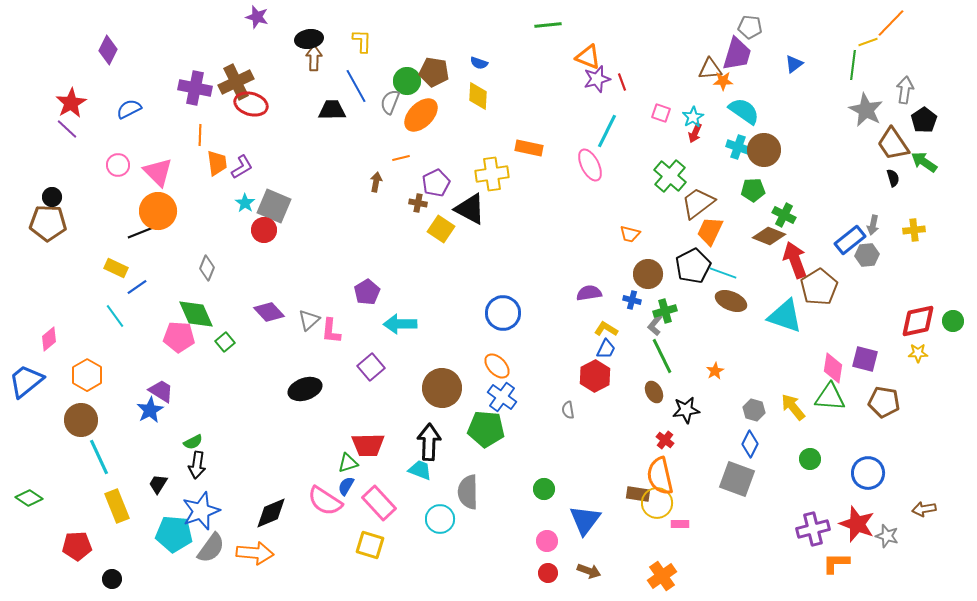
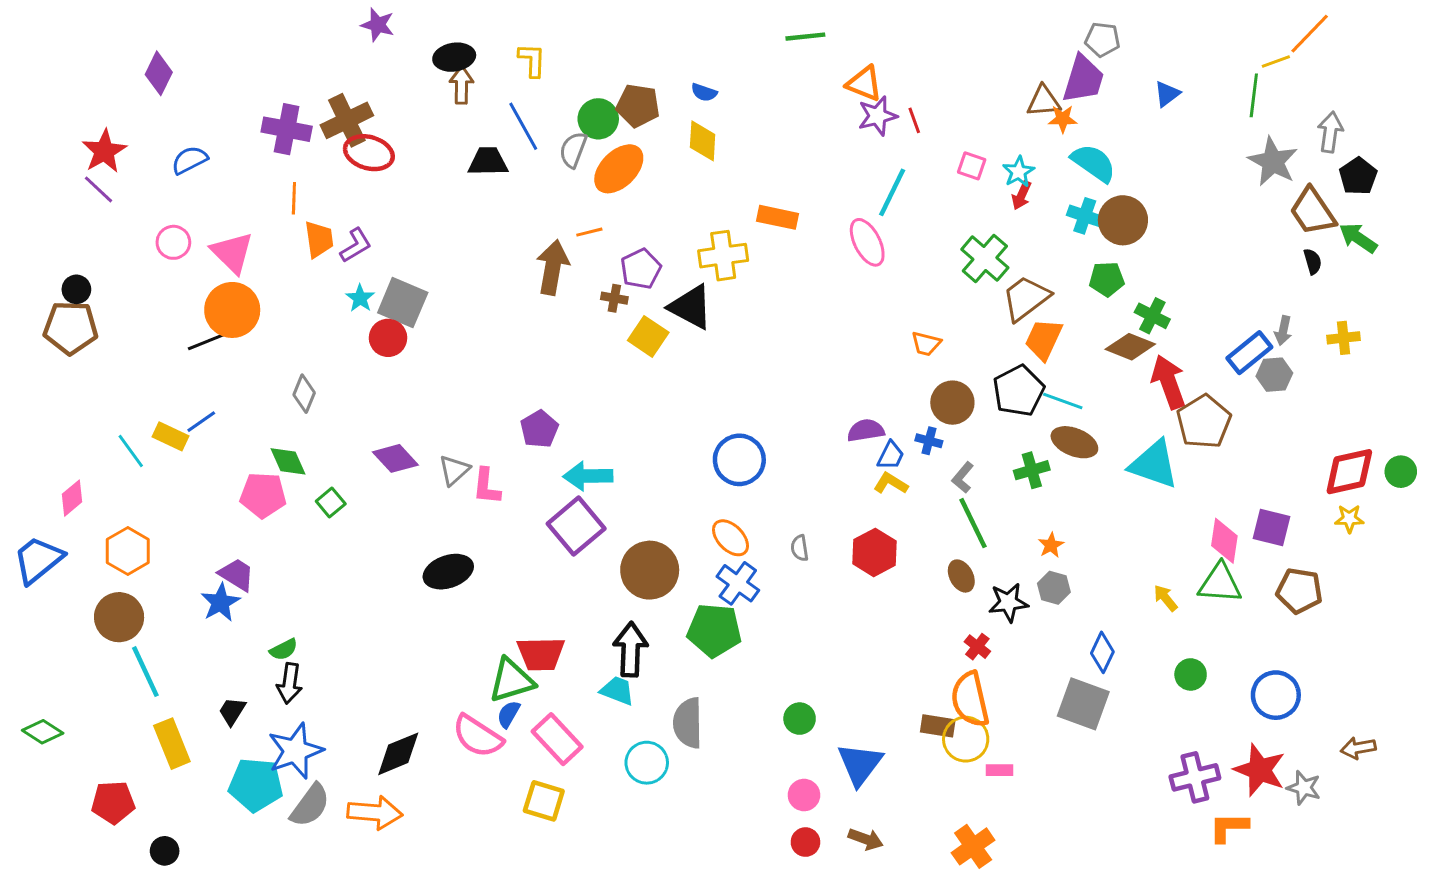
brown arrow: (376, 182) -> (553, 267), size x1.8
yellow rectangle: (116, 268) -> (170, 436), moved
green cross: (665, 311) -> (1032, 470), moved
green diamond: (196, 314) -> (288, 461), size x0.7
cyan line: (115, 316) -> (131, 451), moved
blue trapezoid: (606, 349) -> (891, 455), moved
purple square: (371, 367) -> (576, 526), moved, size x1.4
yellow arrow: (793, 407) -> (1166, 598), size x0.7
gray semicircle: (568, 410) -> (800, 548), moved
gray hexagon: (754, 410) -> (1054, 588), moved
green triangle: (348, 463) -> (511, 680), size x1.6

